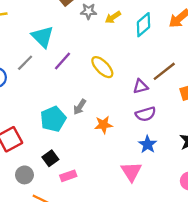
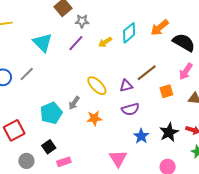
yellow arrow: (113, 17) -> (105, 42), moved
purple line: (63, 61) -> (76, 43), moved
gray line: (25, 63) -> (27, 74), moved
yellow ellipse: (102, 67) -> (97, 86), moved
blue star: (148, 144) -> (141, 136), moved

